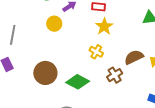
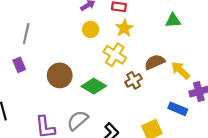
yellow circle: (54, 24) -> (91, 29), moved
yellow cross: (96, 52) -> (115, 55), size x1.5

